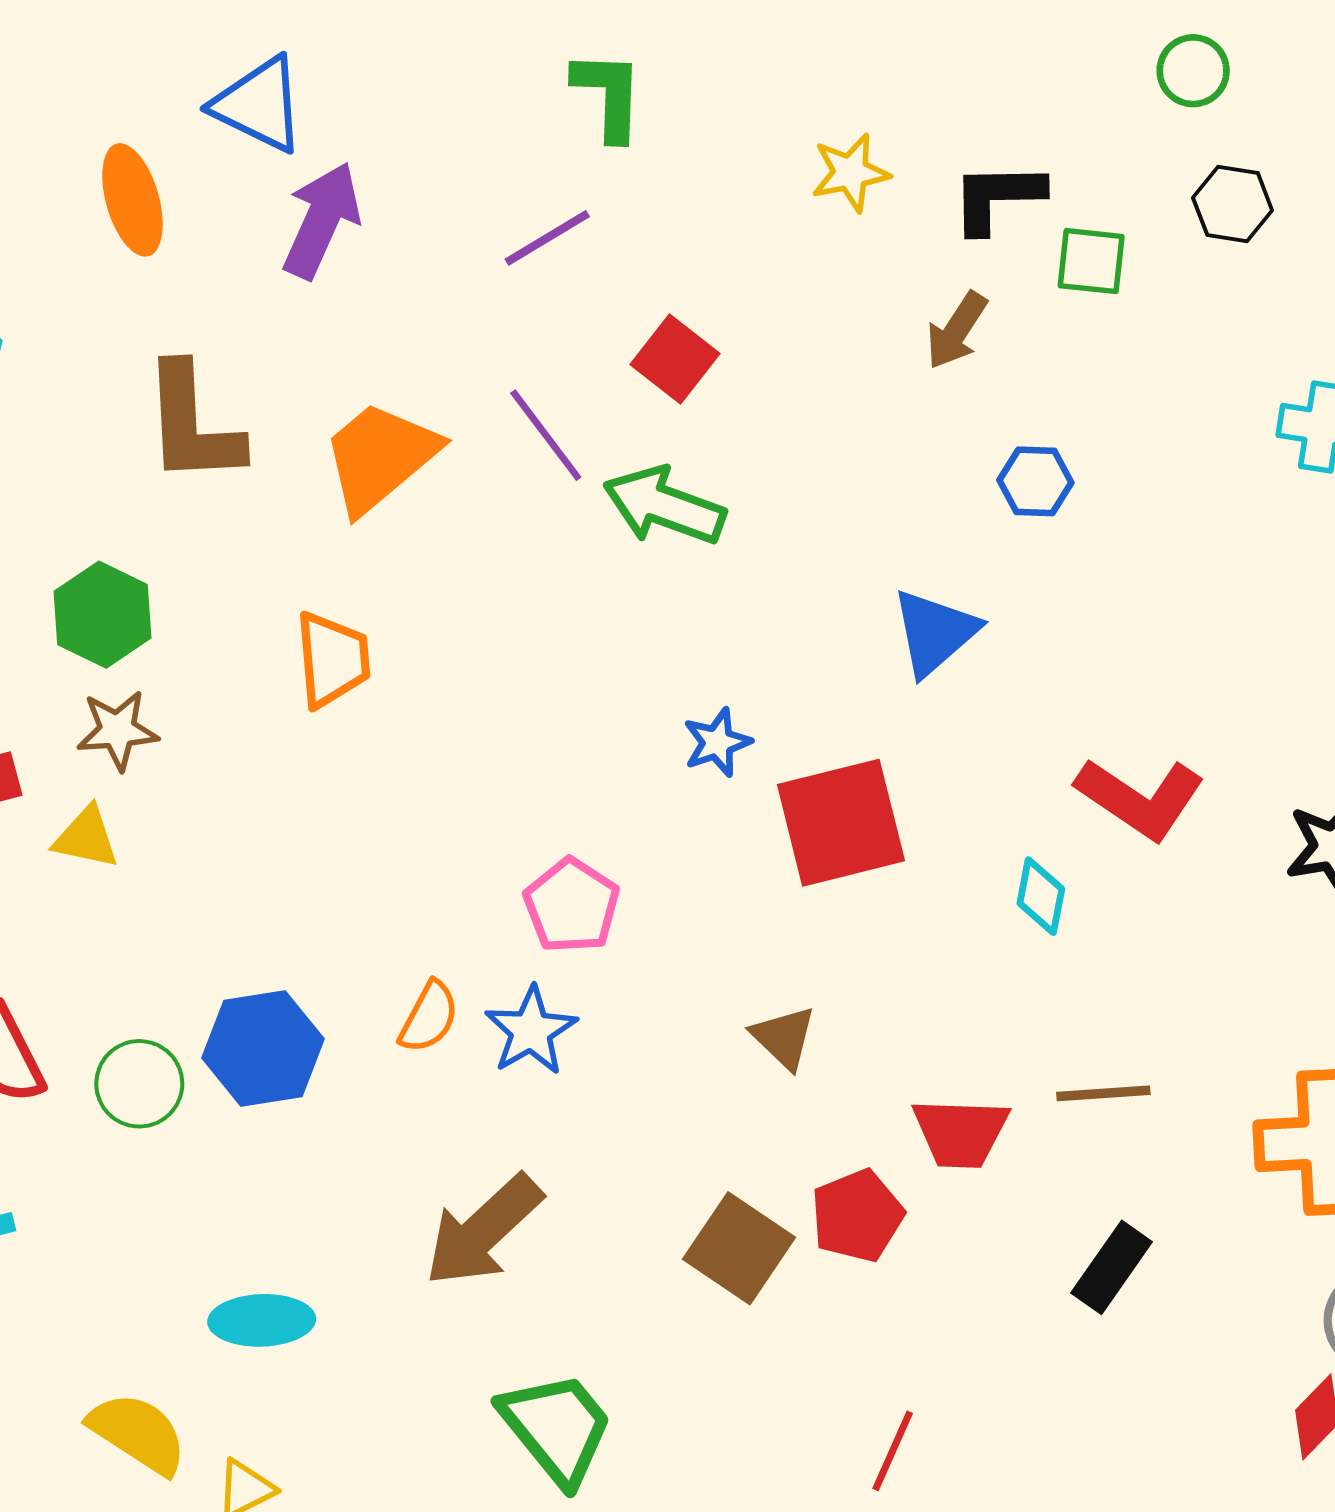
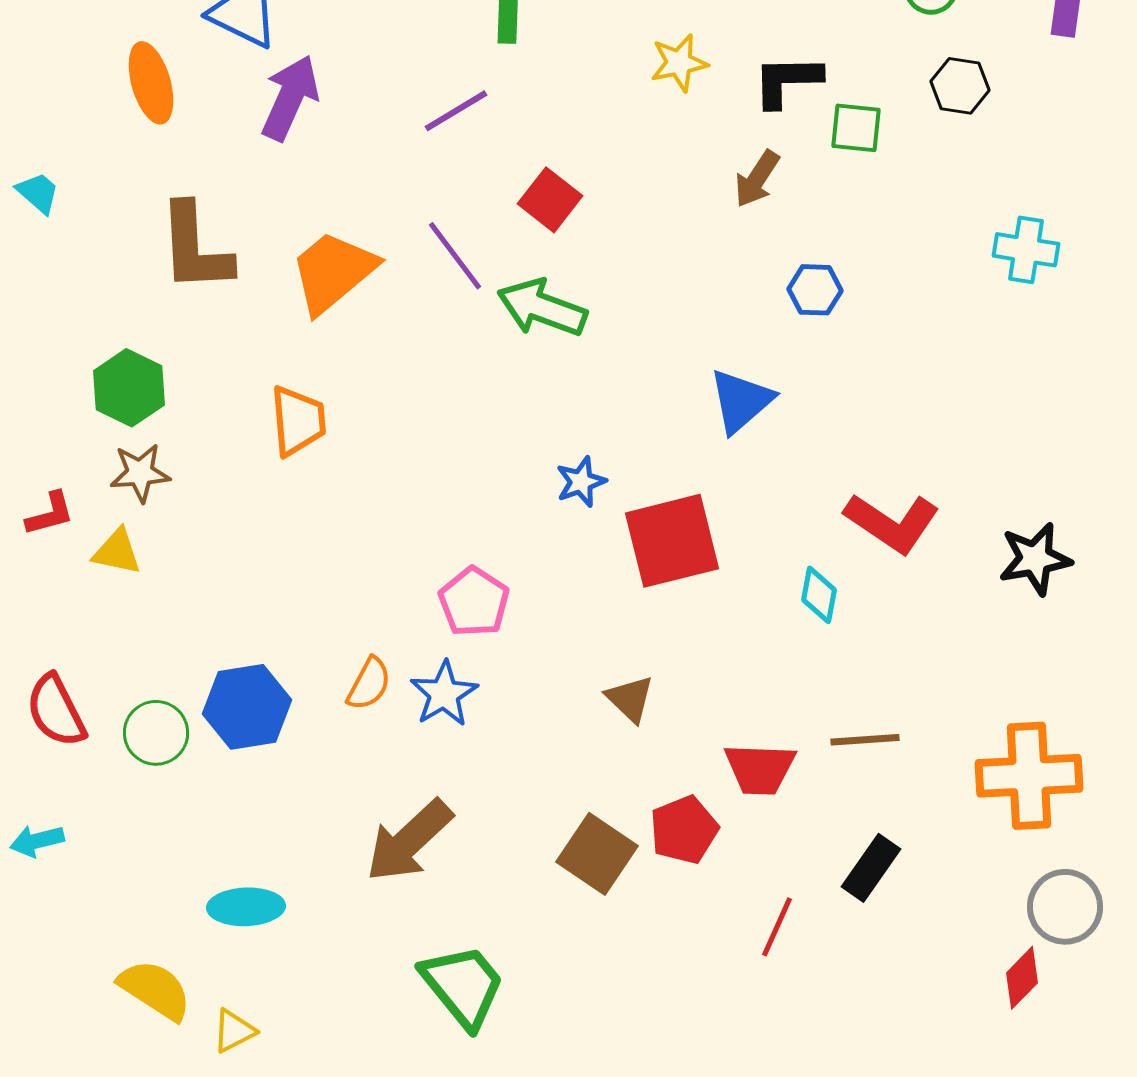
red line: (893, 1451) -> (777, 927), moved

